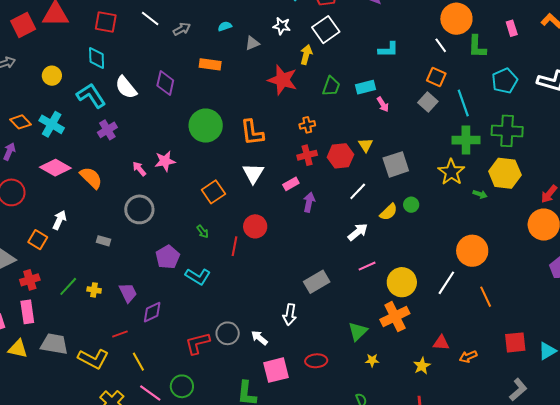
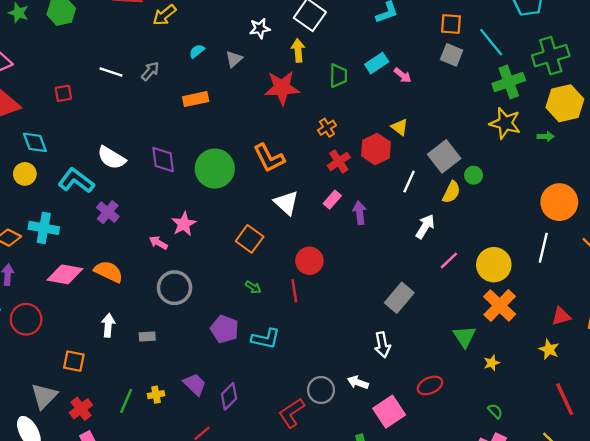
red square: (106, 22) -> (63, 93), size x0.7
cyan diamond: (97, 58) -> (35, 142), moved
purple diamond: (165, 83) -> (163, 160), moved
gray square: (396, 164) -> (444, 156), moved
white arrow: (59, 220) -> (108, 325), moved

